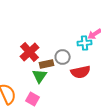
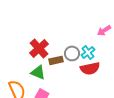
cyan cross: (85, 43) -> (88, 52), moved, turned -32
green triangle: (40, 76) -> (38, 72), moved, turned -42

